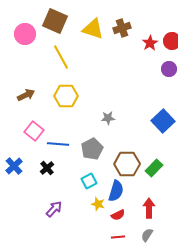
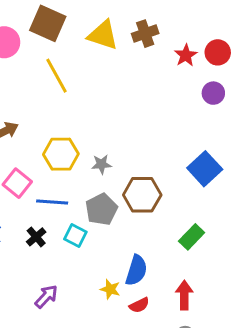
yellow hexagon: (66, 96) -> (61, 154), moved
gray star: (108, 118) -> (101, 164), moved
brown hexagon: (127, 164) -> (142, 195), moved
cyan square: (89, 181) -> (75, 235), moved, turned -35

